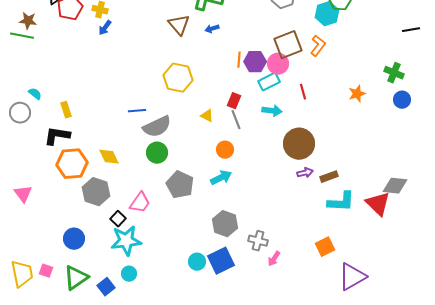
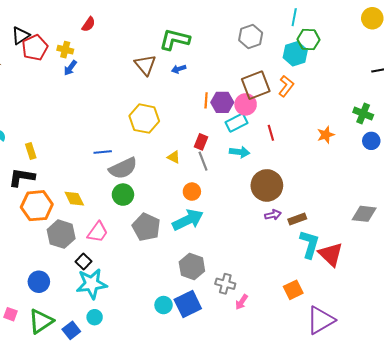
cyan arrow: (221, 178) -> (188, 220), size x1.4
gray diamond: (395, 186) -> (364, 214), moved
cyan L-shape: (341, 202) -> (309, 244), turned -76
pink trapezoid: (140, 203) -> (98, 232), moved
red triangle: (378, 204) -> (331, 254), moved

